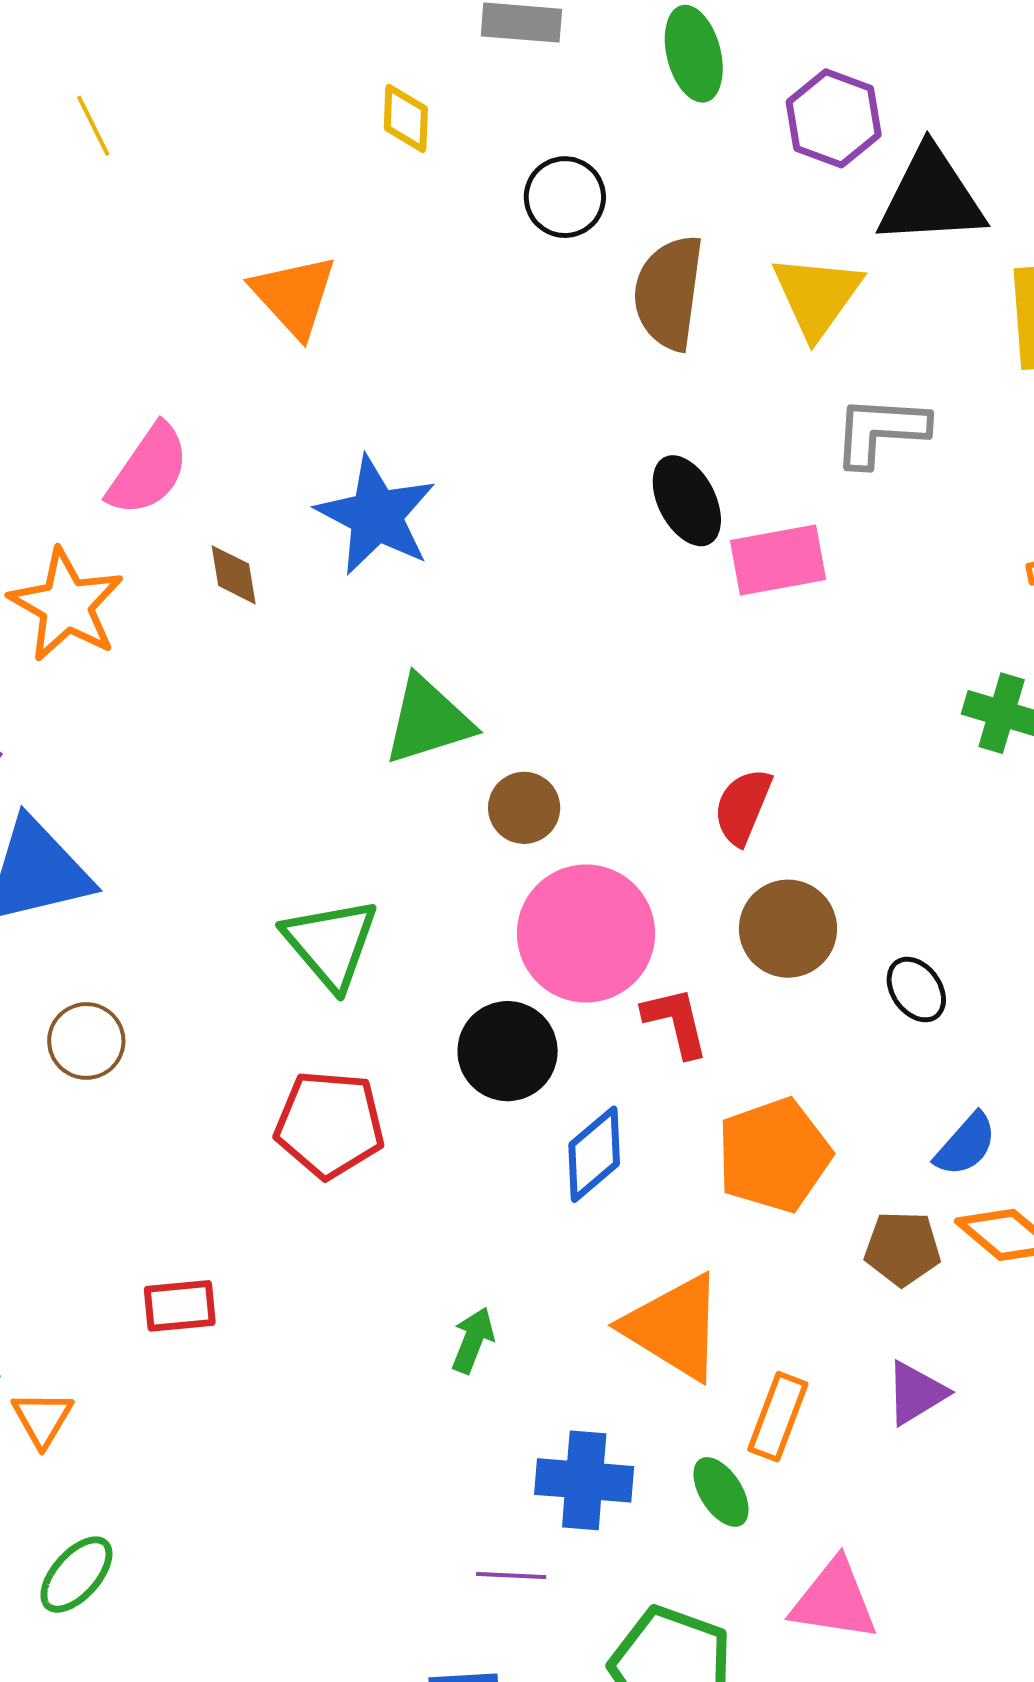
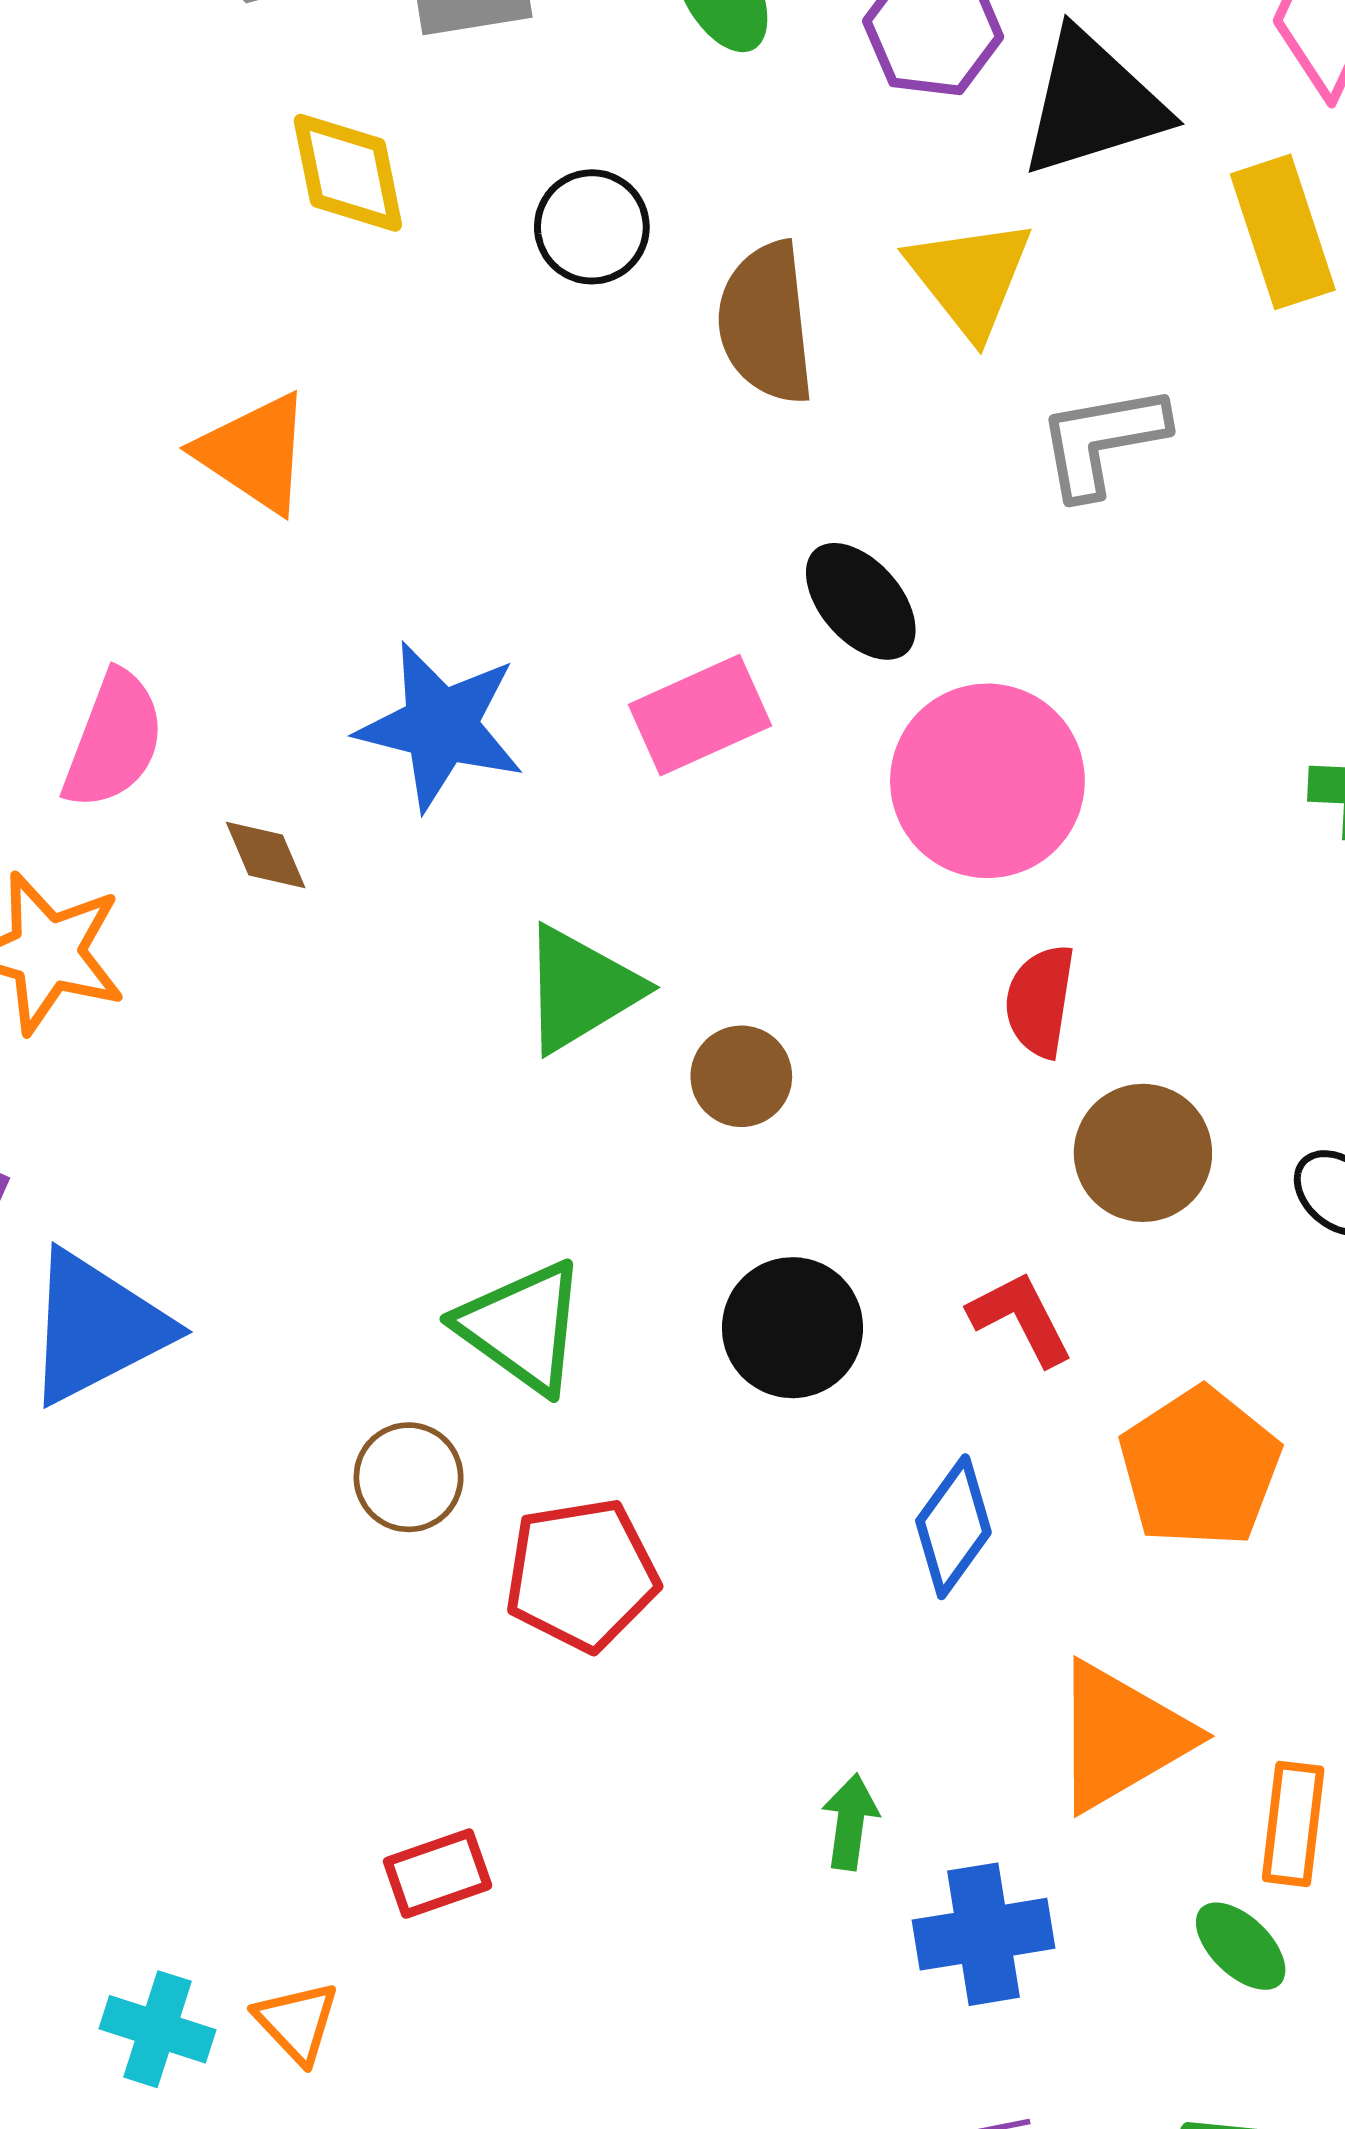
yellow diamond: (406, 118) -> (348, 173), size x1.4
pink rectangle: (778, 560) -> (700, 715), moved
pink circle: (586, 934) -> (987, 781), moved
brown circle: (86, 1041) -> (409, 1477), moved
black circle: (508, 1051) -> (792, 1328), moved
orange triangle: (674, 1327) -> (1121, 1736), turned -48
orange triangle: (42, 1419) -> (297, 2022), moved
blue cross: (584, 1480) -> (983, 1934), moved

